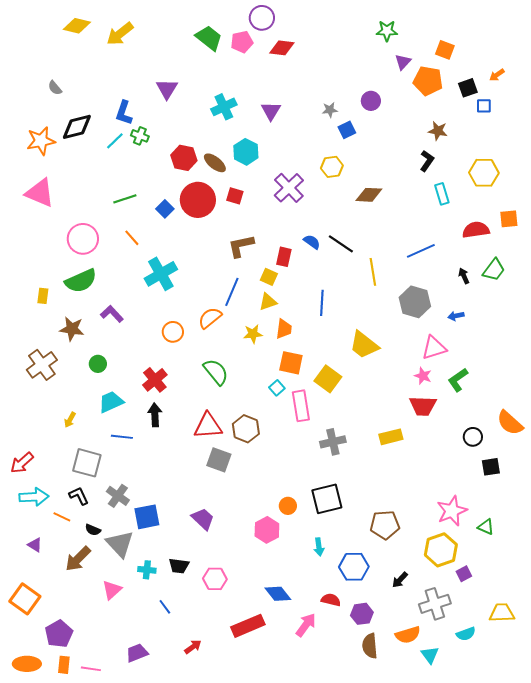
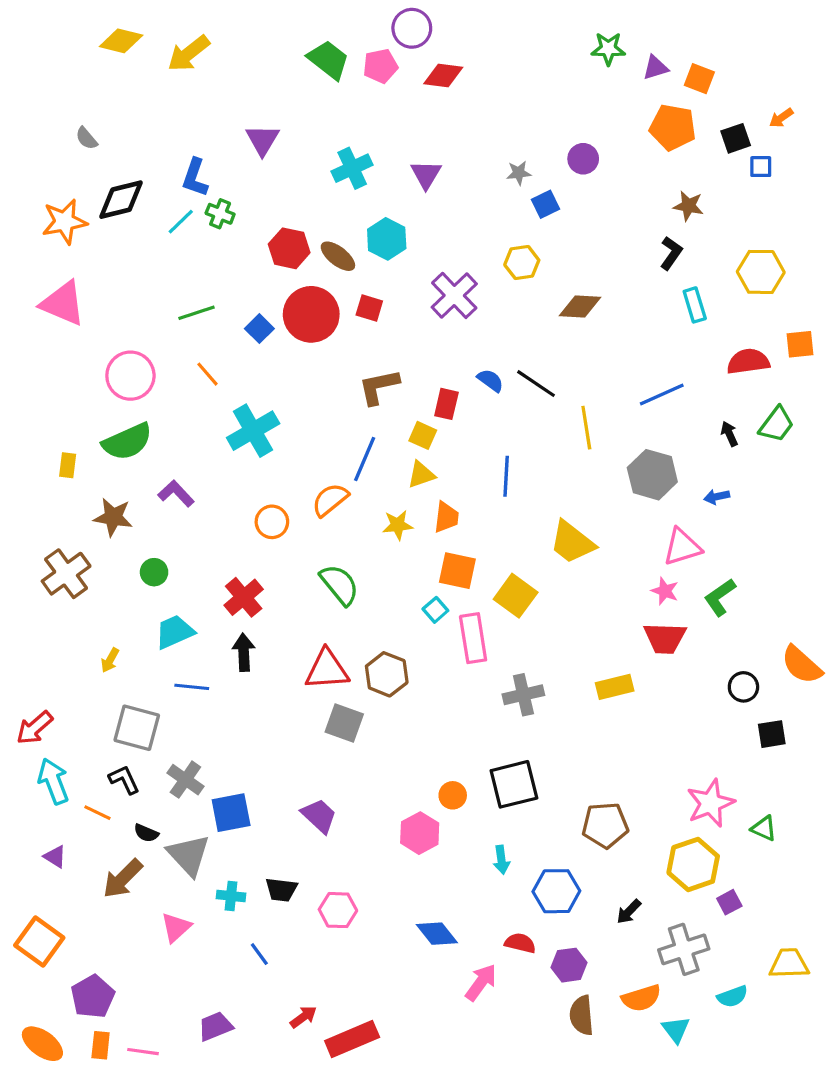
purple triangle: (403, 62) -> (655, 68), moved, turned 30
cyan arrow: (34, 497) -> (53, 781), turned -108
red rectangle: (248, 626) -> (352, 1039), moved
orange ellipse: (27, 664) -> (42, 1044), turned 36

